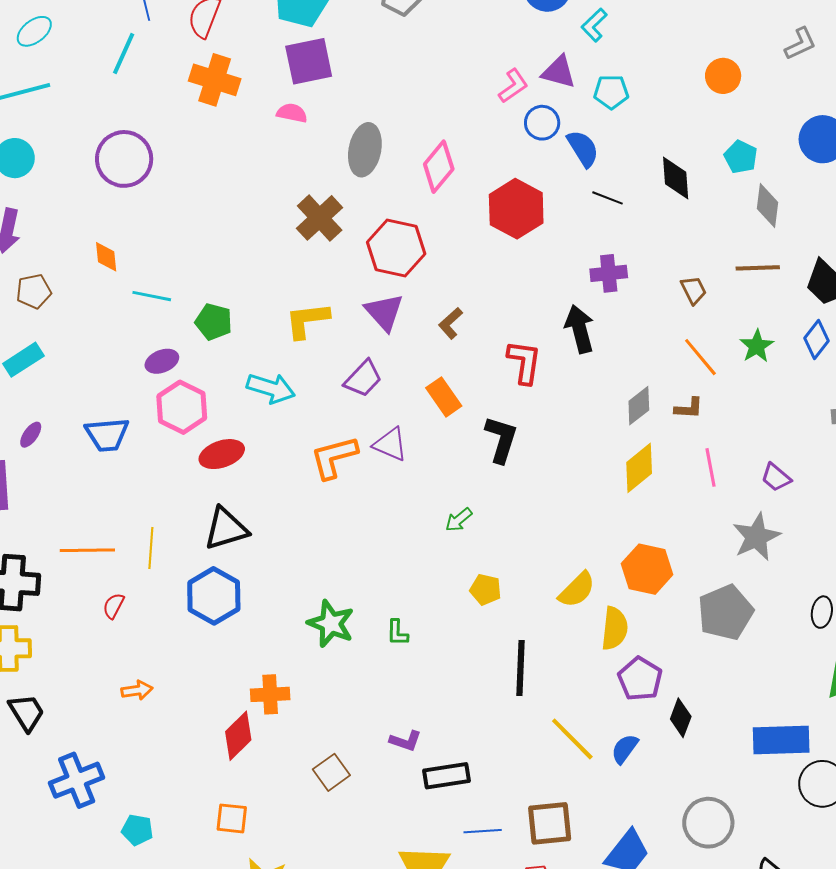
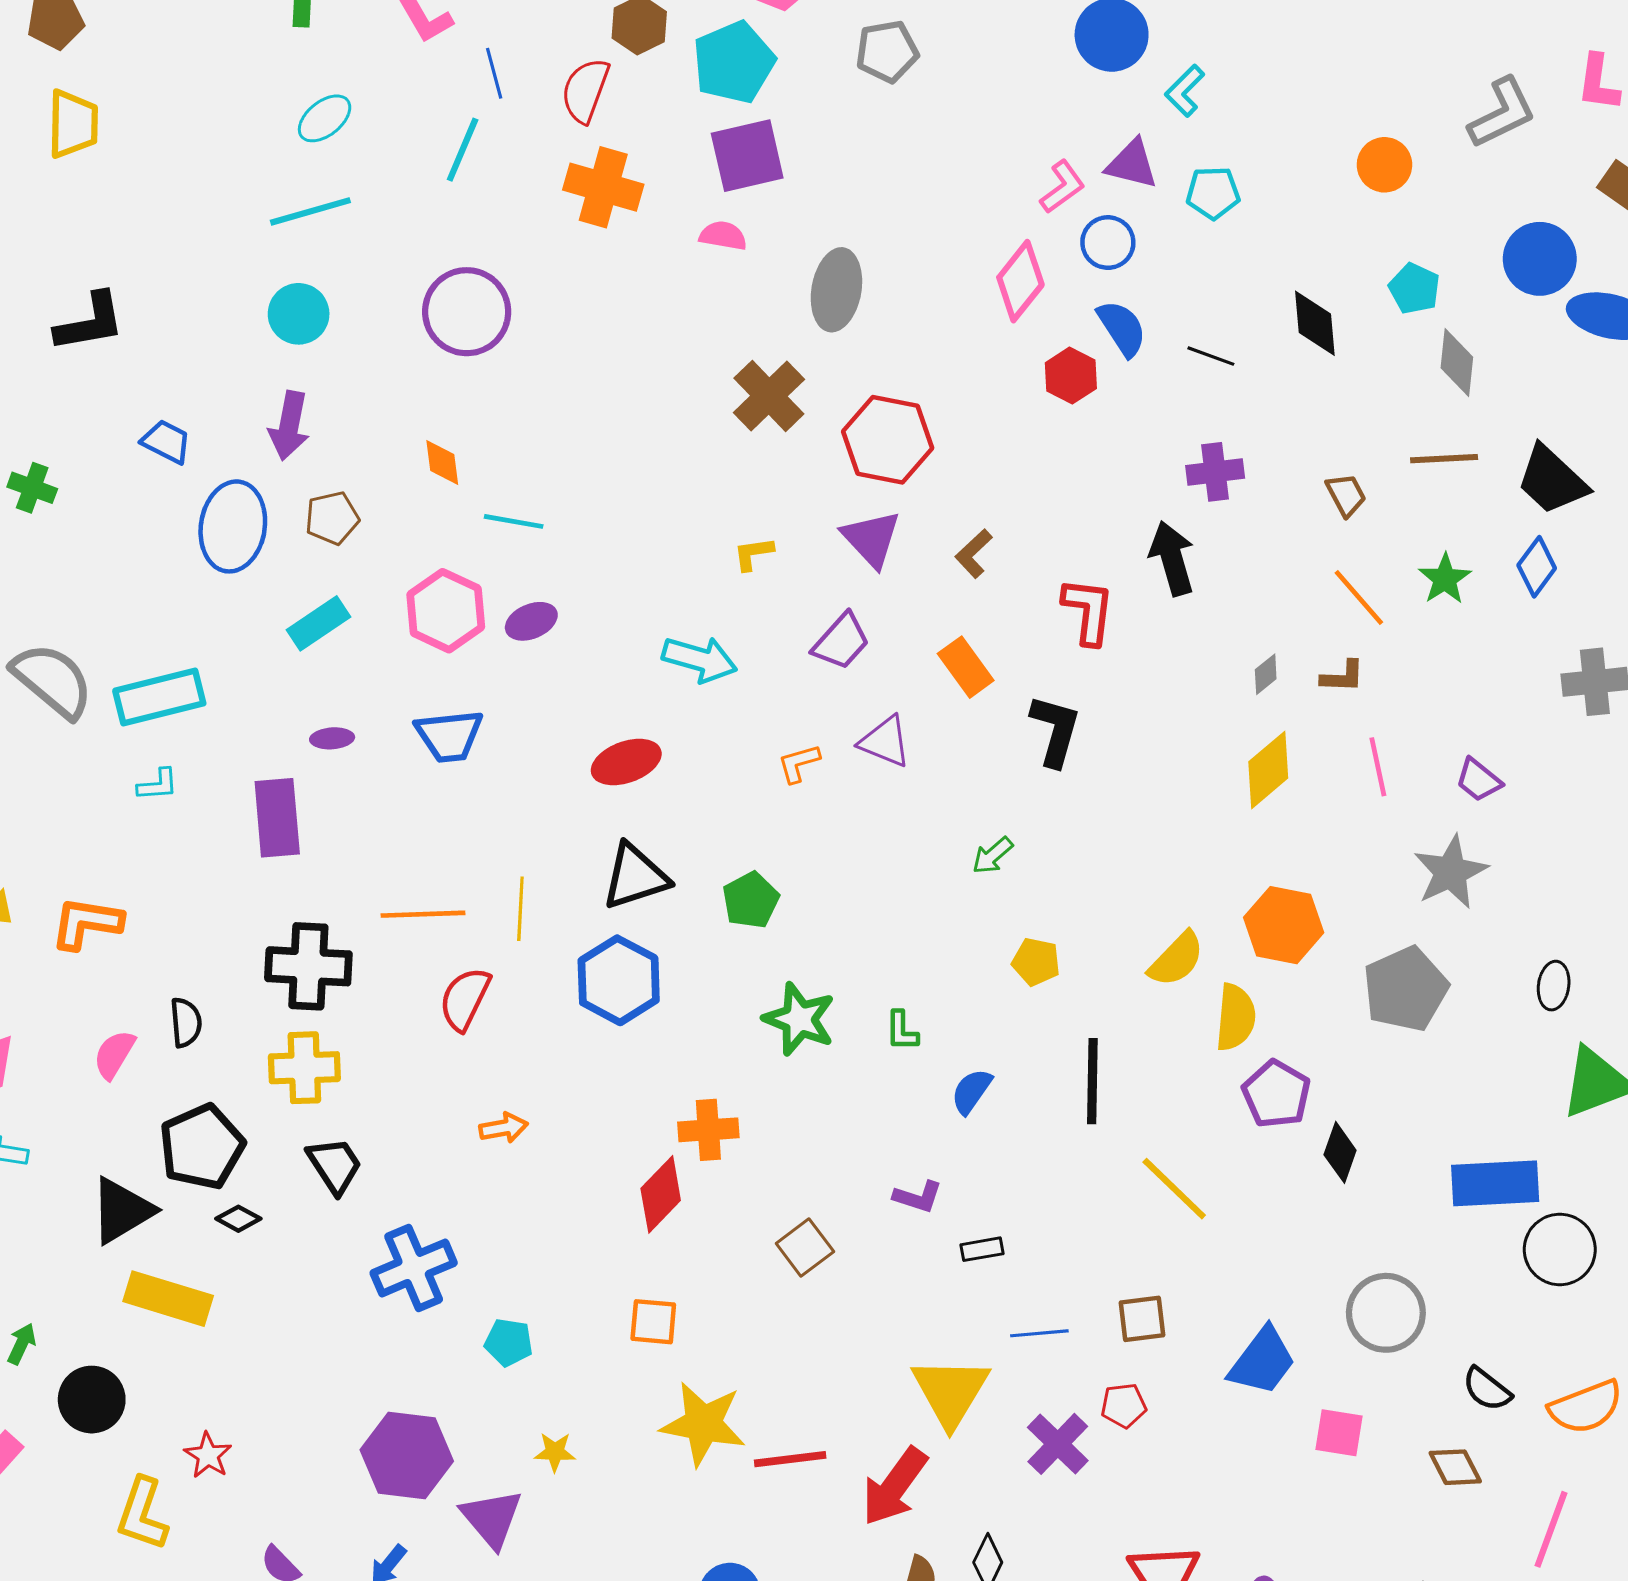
gray L-shape: (800, 44) -> (1502, 113), size x1.4
blue semicircle: (583, 149) -> (1122, 328), moved
pink diamond: (439, 167) -> (1020, 281), moved
red hexagon: (516, 209) -> (1071, 376), size x0.6
yellow L-shape: (307, 320) -> (753, 554), size x0.6
green pentagon: (214, 322) -> (751, 900), moved, turned 30
gray diamond: (639, 406) -> (1266, 674), size x0.7
pink hexagon: (182, 407) -> (446, 611), moved
purple ellipse: (31, 435) -> (332, 738), turned 52
orange L-shape: (334, 457) -> (799, 763), size x0.6
red semicircle: (114, 606) -> (465, 999), size x1.6
blue semicircle: (625, 749) -> (971, 1091), moved
black rectangle: (446, 776) -> (982, 1249), size x0.6
brown square: (550, 823) -> (1142, 1319), size x0.7

